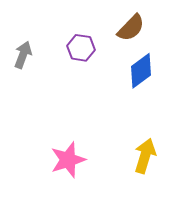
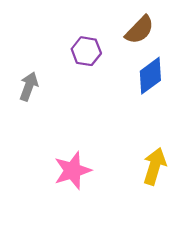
gray arrow: (23, 55) -> (29, 86), moved

